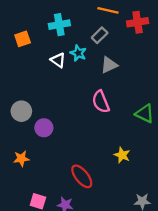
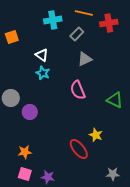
cyan cross: (59, 25) -> (53, 20), moved
cyan star: (78, 53) -> (43, 73), moved
orange star: (21, 159) -> (25, 152), moved
red ellipse: (82, 176) -> (79, 149), moved

